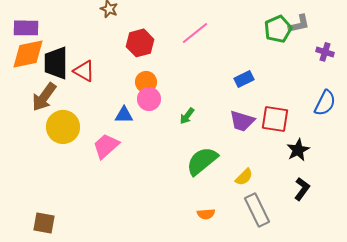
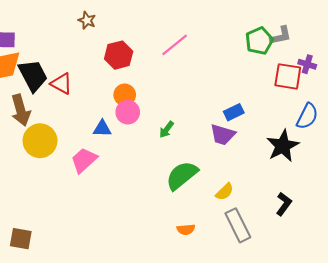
black trapezoid: (56, 63) -> (33, 75), turned 152
blue rectangle: (244, 79) -> (234, 112), moved
brown arrow: (44, 97) -> (21, 110), turned -52
red square: (275, 119) -> (288, 76), moved
black star: (298, 150) -> (283, 146), moved, size x1.4

